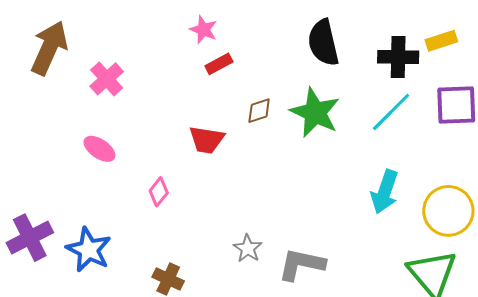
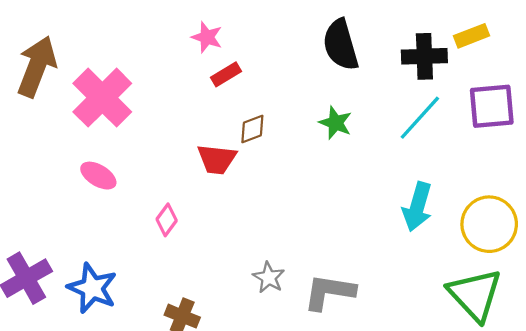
pink cross: (107, 79) -> (102, 98), size x1.6
brown diamond: (259, 111) -> (252, 129), moved
green star: (315, 113) -> (336, 123), size x0.6

